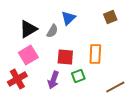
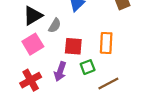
gray semicircle: (52, 31) -> (55, 25), moved
red cross: (17, 79) -> (31, 80), moved
brown line: (115, 87) -> (108, 83), moved

